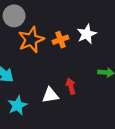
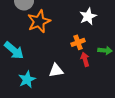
orange cross: (61, 40) -> (78, 42), moved
red arrow: (71, 86) -> (85, 59), moved

